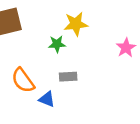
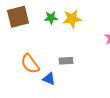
green star: (57, 44) -> (51, 18), moved

